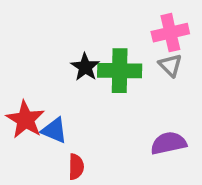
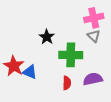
green cross: (120, 71) -> (71, 55), moved
red semicircle: (76, 167) -> (67, 83), moved

